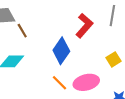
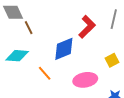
blue diamond: (61, 51) -> (64, 49), turned 30
orange line: (59, 83) -> (45, 73), moved

